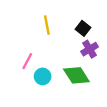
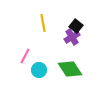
purple cross: (90, 49) -> (72, 37), moved

